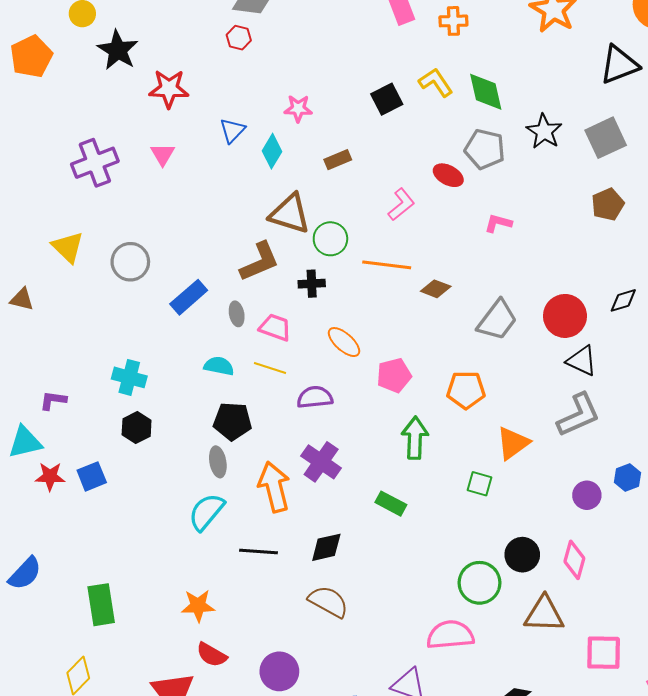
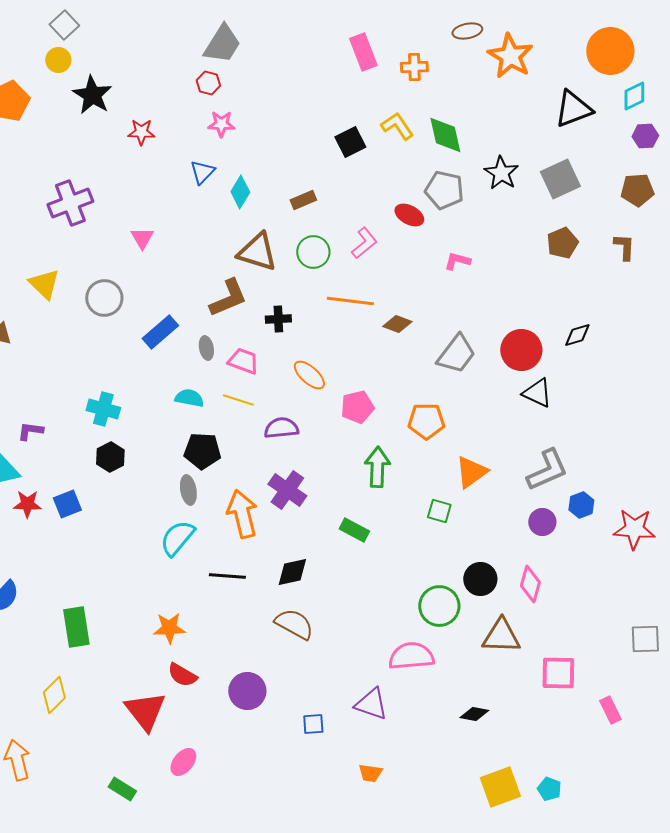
red star: (169, 89) -> (141, 132), size x0.7
pink star: (298, 109) -> (221, 124), moved
pink triangle: (163, 154) -> (142, 238), moved
green circle: (330, 239) -> (313, 252), moved
gray L-shape: (579, 415) -> (547, 470), moved

